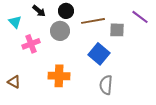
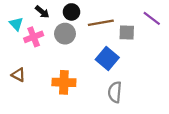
pink cross: (31, 44) -> (34, 37), moved
brown triangle: (14, 82) -> (18, 75), moved

